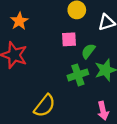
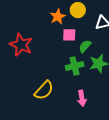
orange star: (19, 21) -> (58, 17), moved
pink arrow: (103, 111) -> (82, 98), moved

